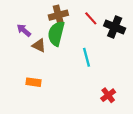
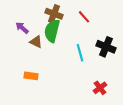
brown cross: (58, 15) -> (54, 14), turned 36
black cross: (115, 27) -> (106, 47), moved

